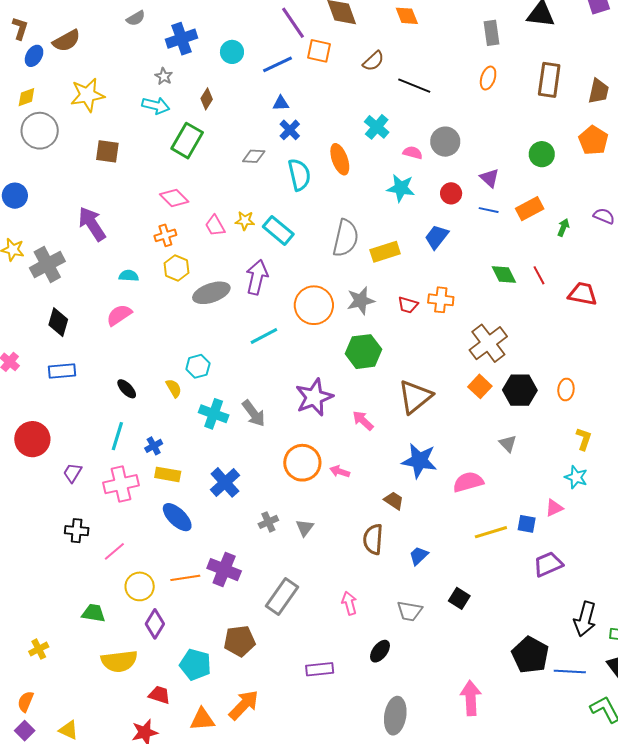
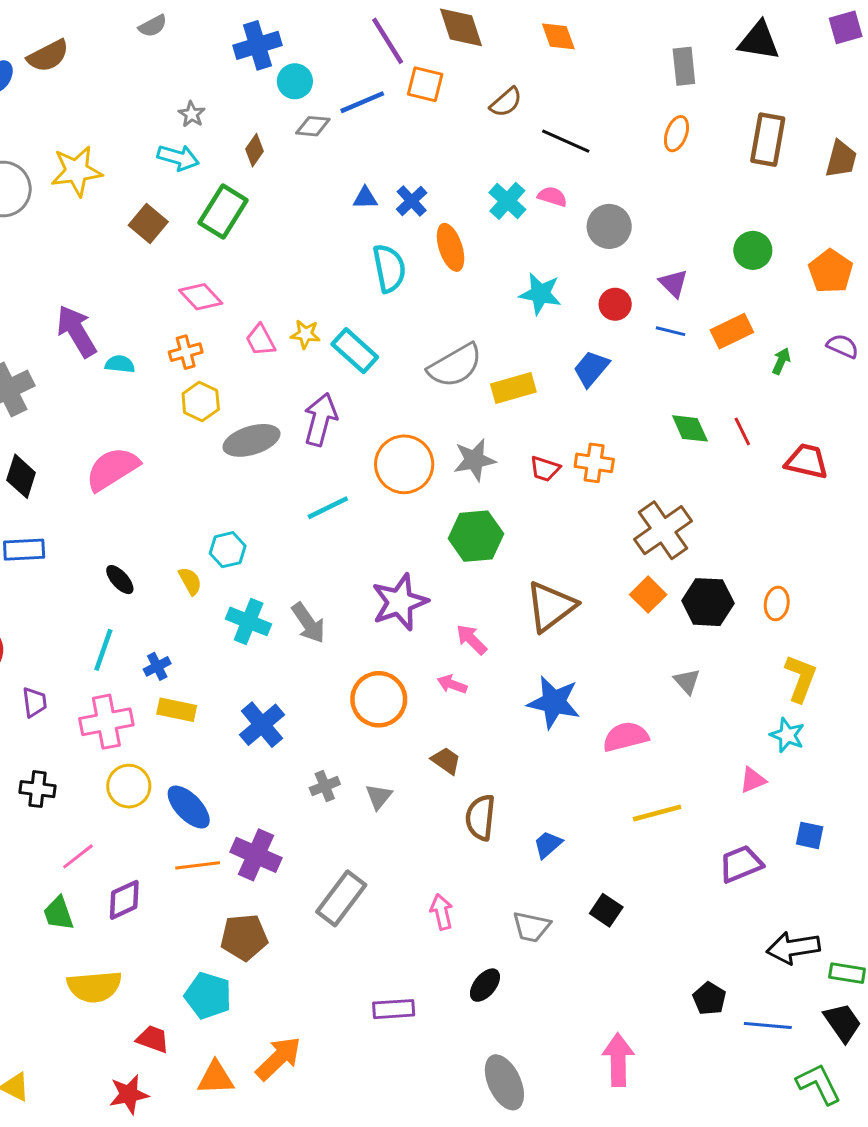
blue cross: (181, 39) -> (257, 45), moved
yellow star: (87, 95) -> (76, 171), moved
blue triangle: (281, 103) -> (365, 198), moved
blue cross: (290, 130) -> (412, 201), moved
orange pentagon: (593, 140) -> (831, 271), moved
brown square: (107, 151) -> (148, 223), moved, turned 30
pink semicircle: (413, 153) -> (552, 196), moved
gray diamond: (254, 156) -> (313, 126), moved
gray semicircle: (346, 238) -> (455, 366), turned 45
cyan semicircle: (129, 276) -> (120, 364), moved
pink semicircle: (119, 315) -> (112, 469), size x1.4
yellow L-shape: (584, 439) -> (801, 678), size x1.4
pink arrow: (340, 471) -> (452, 684), moved
purple trapezoid: (73, 473) -> (35, 702), turned 140
brown trapezoid: (394, 501) -> (446, 761), moved
blue ellipse: (177, 517) -> (189, 807), moved
blue square: (527, 524) -> (810, 835), moved
pink line: (114, 551) -> (78, 856), moved
yellow circle: (140, 586) -> (129, 786), moved
green trapezoid: (93, 613) -> (58, 913), turned -120
black arrow: (585, 619) -> (793, 948), turned 64
purple diamond: (155, 624) -> (124, 900), moved, turned 32
brown pentagon: (240, 641) -> (244, 937), moved
black pentagon: (530, 655) -> (709, 999), size x0.6
gray ellipse: (395, 716) -> (504, 1082), turned -36

